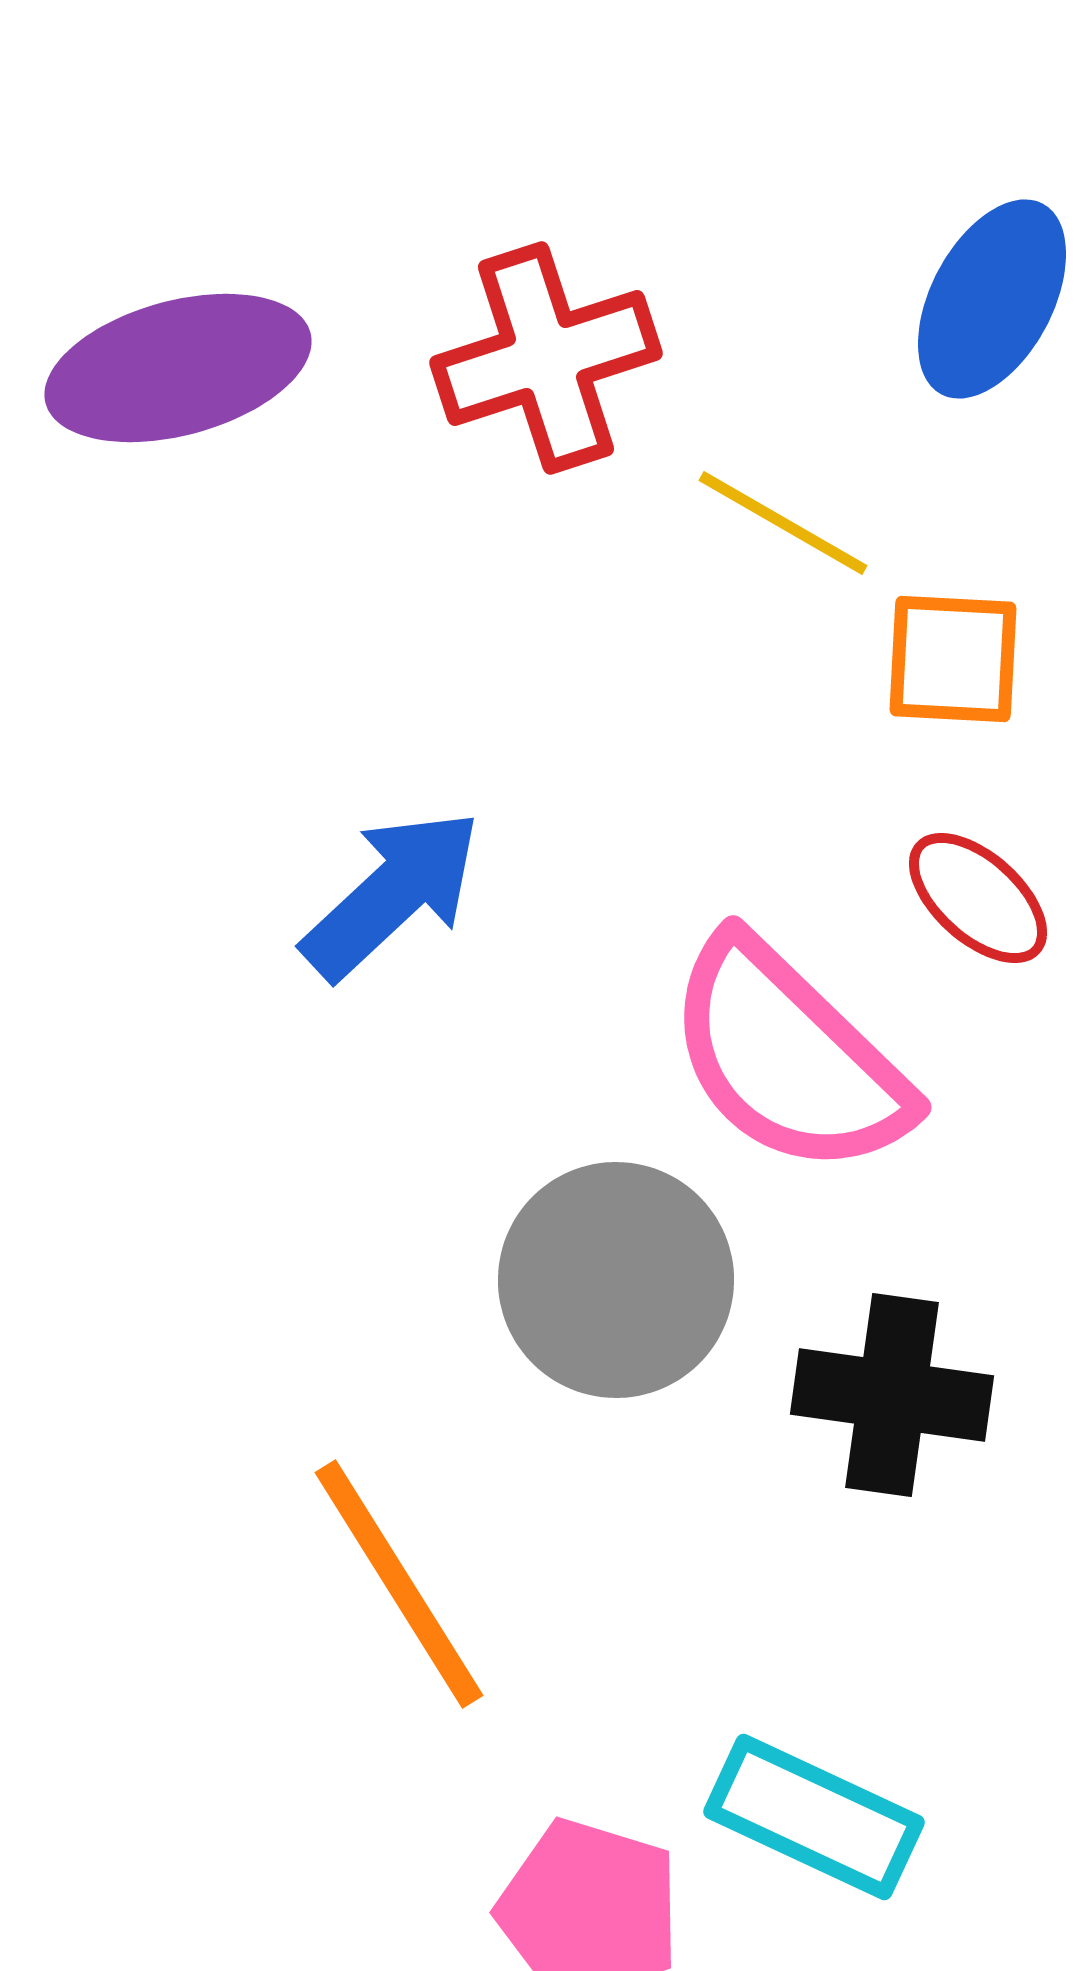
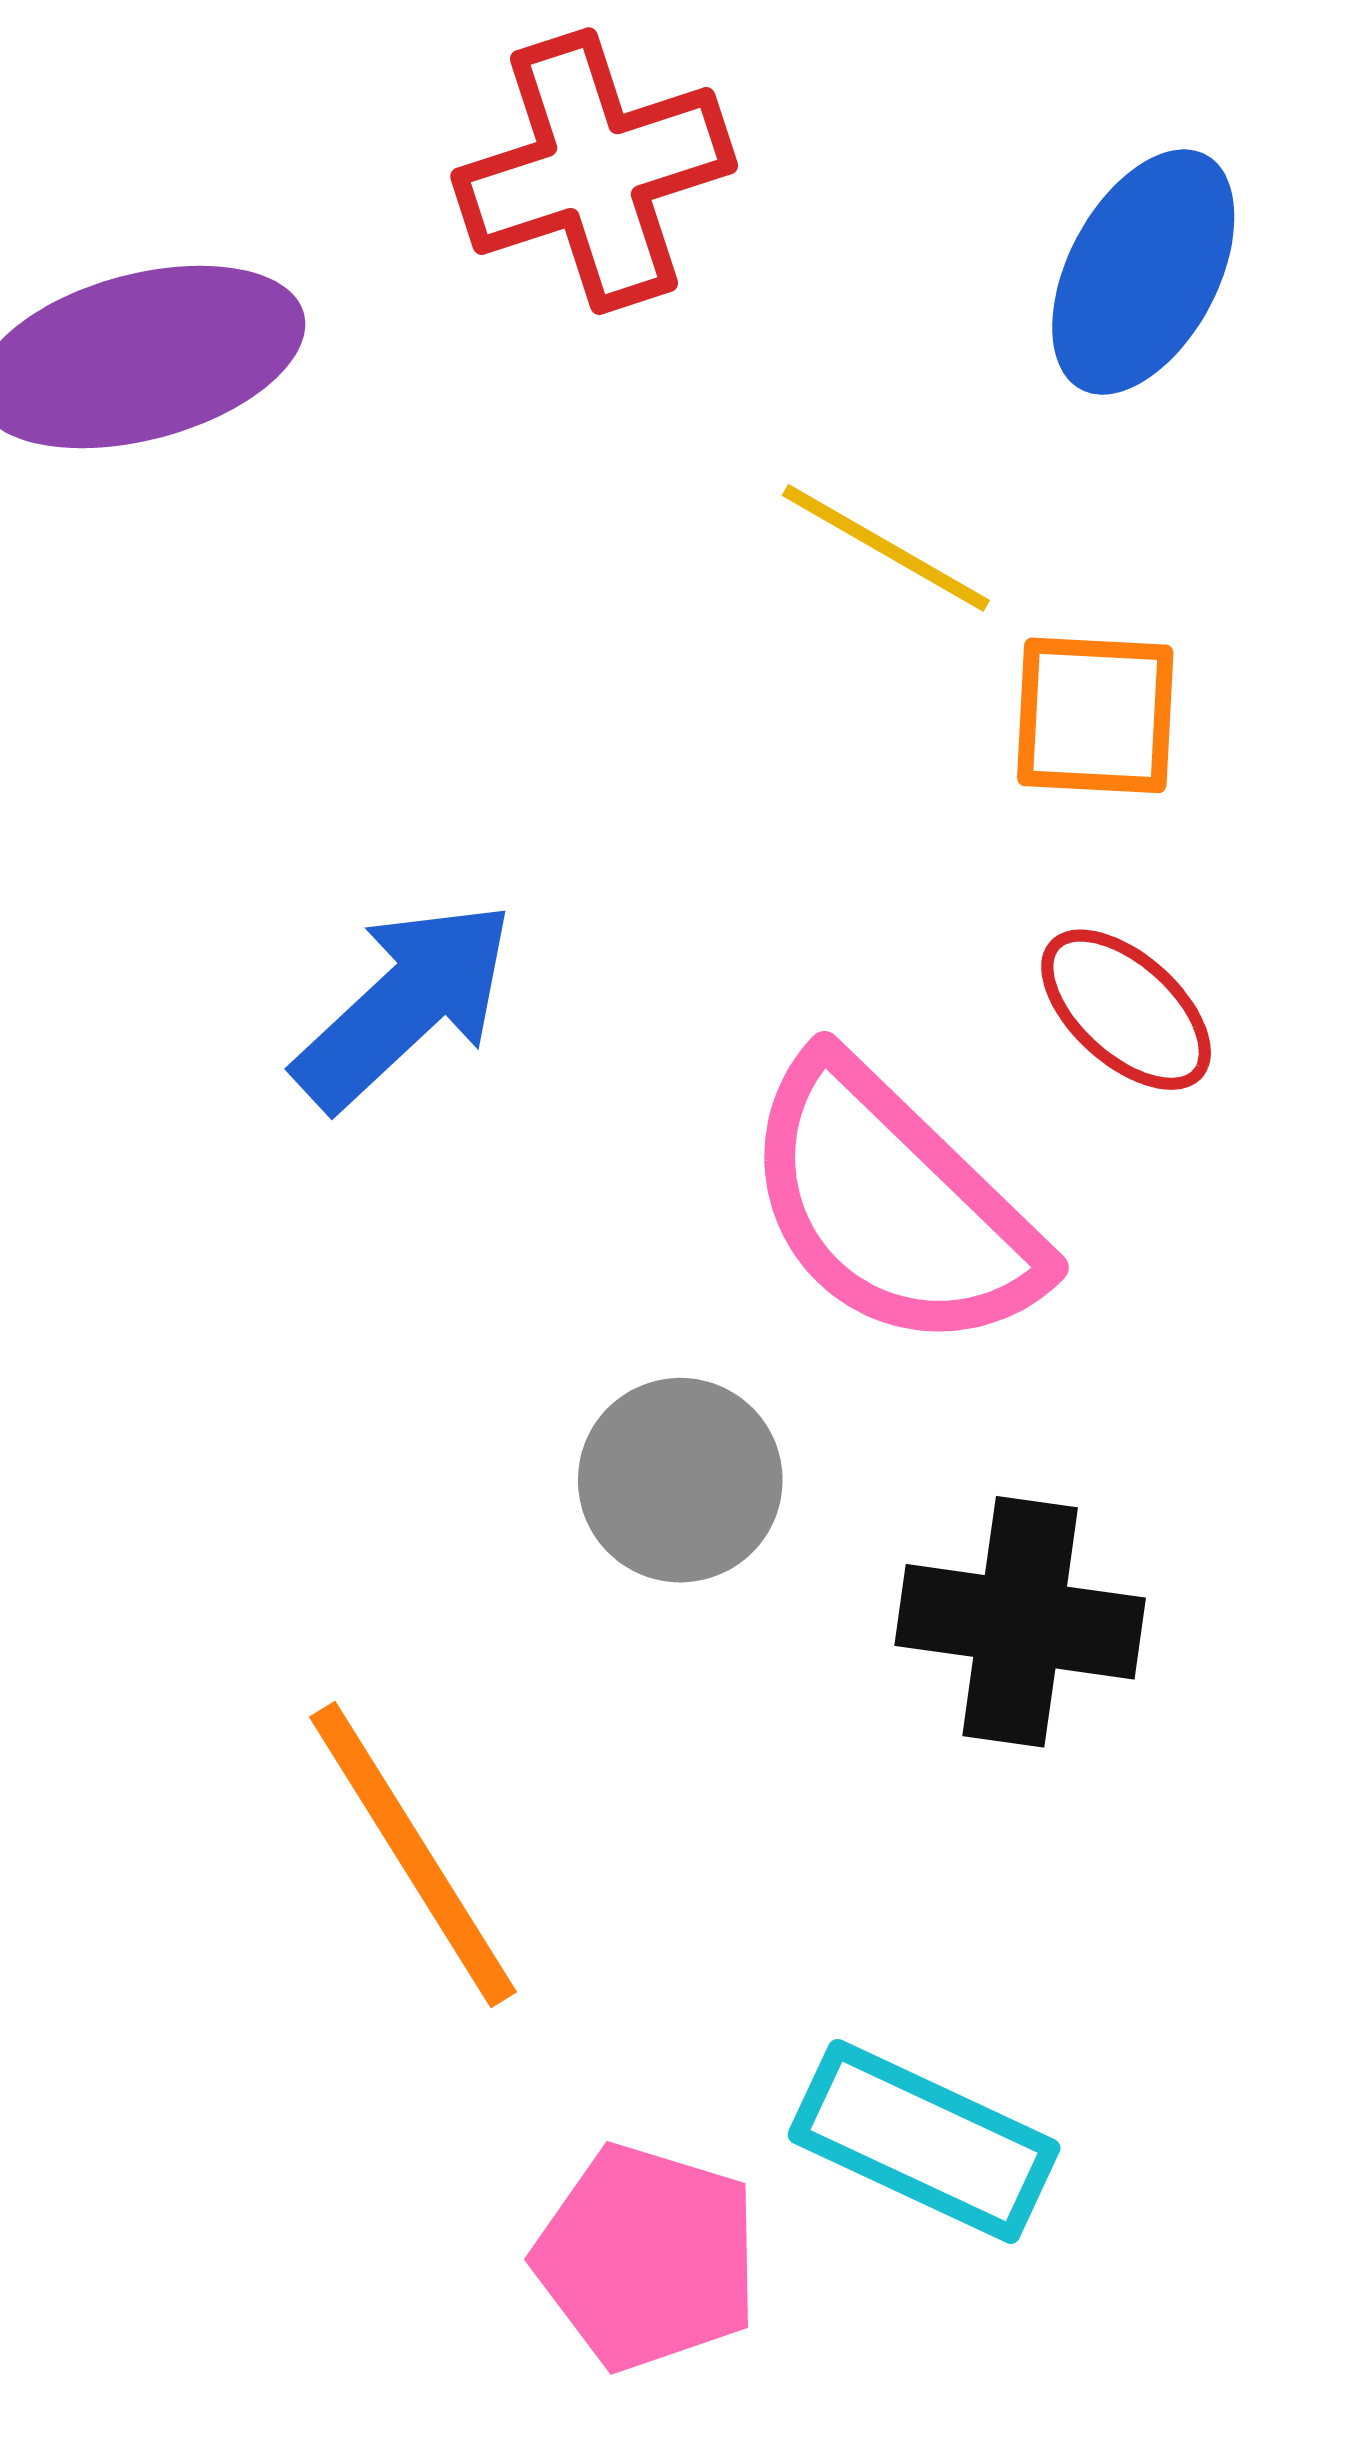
red cross: (546, 358) -> (594, 171), moved
gray circle: (616, 1280) -> (680, 1480), size x0.7

